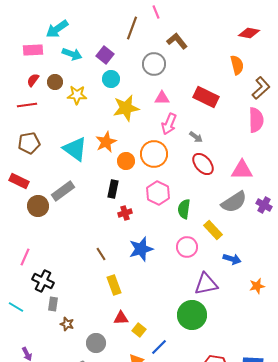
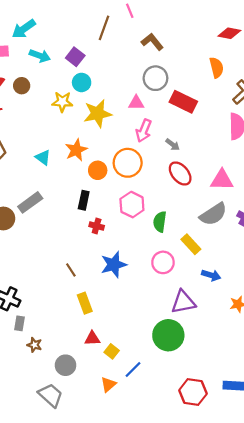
gray circle: (154, 64) -> (155, 78), moved
yellow star: (77, 95) -> (62, 102), moved
cyan triangle: (75, 149) -> (43, 157), size x0.6
red cross: (125, 213) -> (97, 226), turned 32

